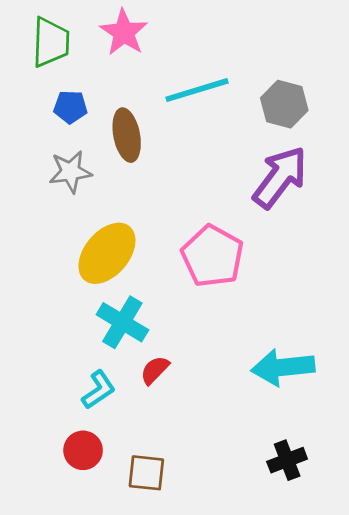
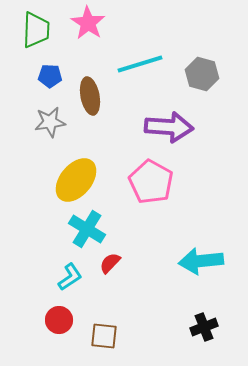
purple arrow: (280, 177) -> (169, 127), moved, turned 57

